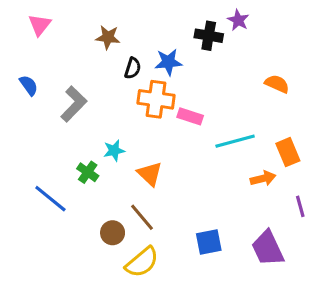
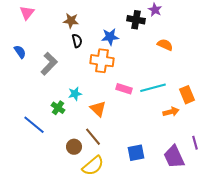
black semicircle: (133, 68) -> (77, 41), moved, turned -32
orange semicircle: (277, 84) -> (165, 45), moved
pink rectangle: (190, 116) -> (124, 89), moved
purple line: (300, 206) -> (195, 143), moved

